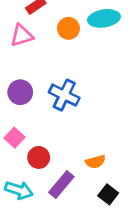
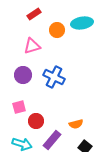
pink triangle: (22, 35) -> (32, 46), moved
pink square: (15, 138) -> (19, 107), turned 32

